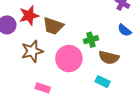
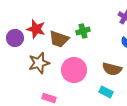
red star: (29, 15) -> (36, 29), turned 30
green cross: (91, 40) -> (83, 31), moved

